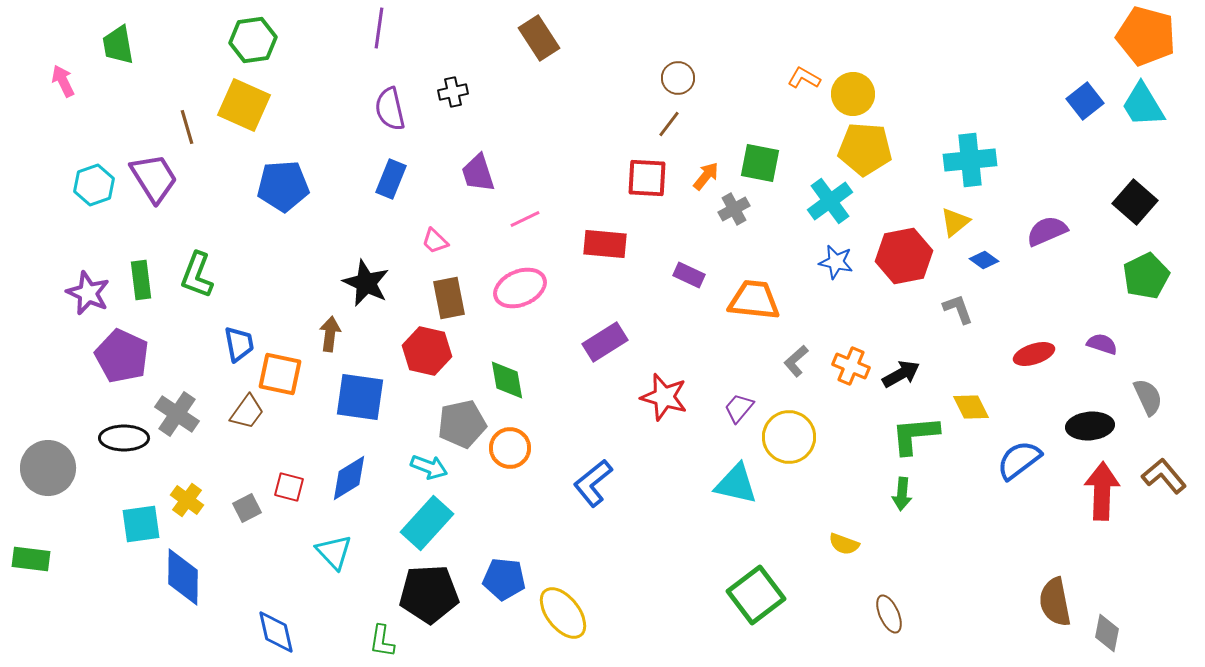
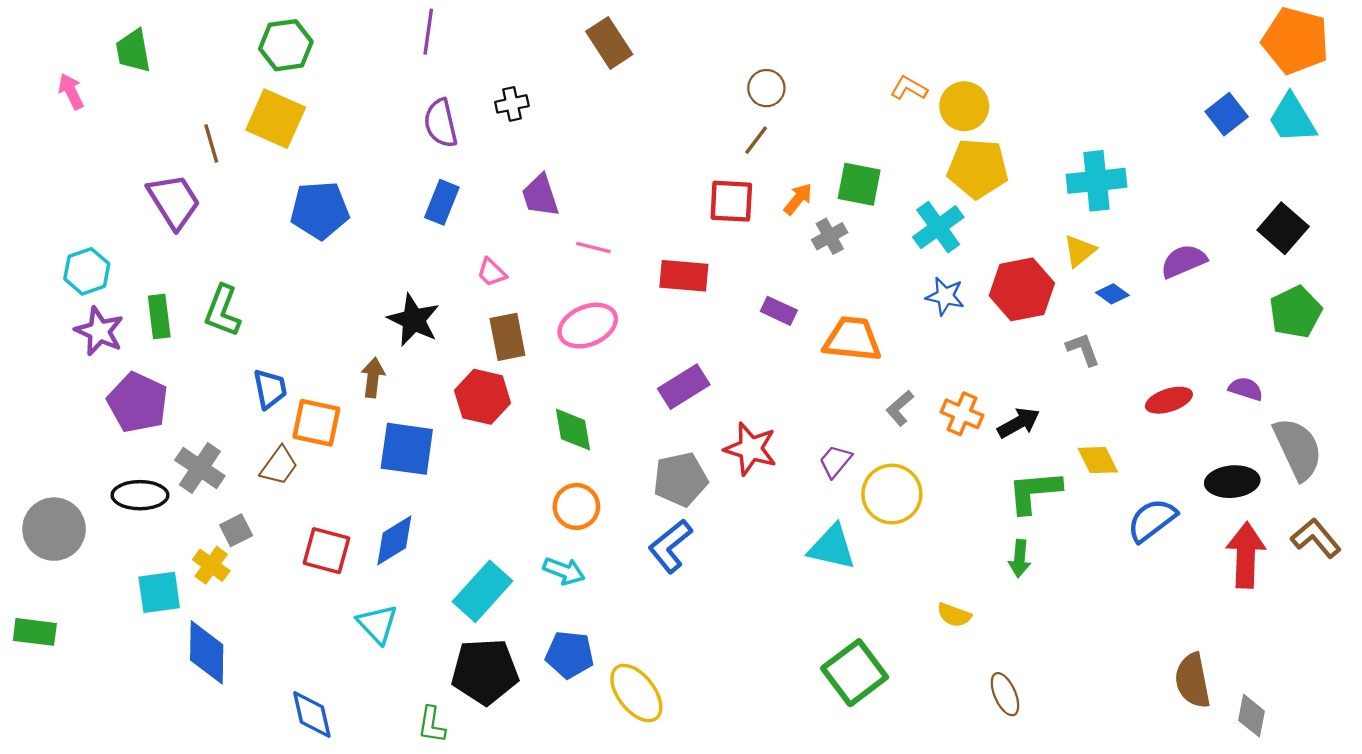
cyan hexagon: (94, 185) -> (87, 271), moved
pink line: (525, 219) -> (593, 248), turned 40
gray semicircle: (1148, 397) -> (1298, 449), size x1.5
gray pentagon: (462, 424) -> (680, 479), moved
cyan arrow: (429, 467) -> (564, 571), moved
red square: (289, 487) -> (327, 551), size x1.4
gray square: (247, 508) -> (236, 530), moved

